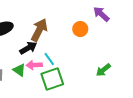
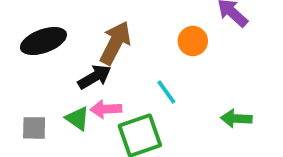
cyan line: (49, 59) -> (166, 92), moved
green arrow: (103, 70) -> (236, 119), turned 42

